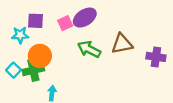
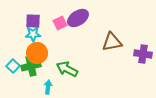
cyan star: (20, 35) -> (33, 34), moved
green arrow: (89, 49) -> (67, 69), moved

